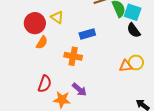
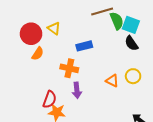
orange triangle: (126, 66) -> (112, 81), moved, turned 32
red semicircle: (45, 84) -> (50, 99), moved
purple arrow: (79, 90) -> (77, 90), moved, turned 42

